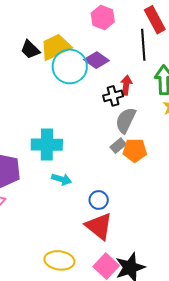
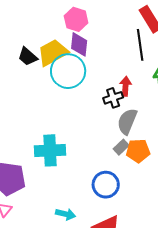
pink hexagon: (103, 18) -> (76, 19), moved
purple diamond: (97, 60) -> (79, 44), moved, turned 65
cyan arrow: (62, 179) -> (66, 214), moved
blue circle: (99, 200) -> (106, 185), moved, size x1.4

